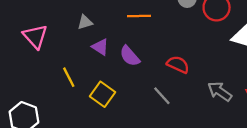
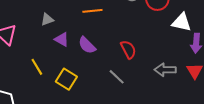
red semicircle: (178, 65) -> (128, 50), turned 42
gray arrow: (220, 91) -> (165, 70), turned -30

